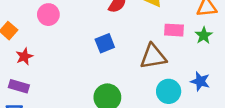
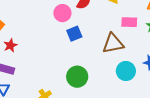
pink circle: (48, 15) -> (62, 13), moved

